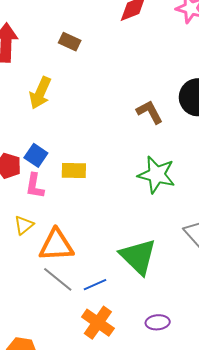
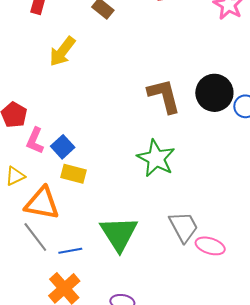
brown L-shape: (150, 112) -> (164, 96), size x1.4
blue square: (36, 155) -> (63, 147), moved
yellow rectangle: (74, 171) -> (74, 174), moved

